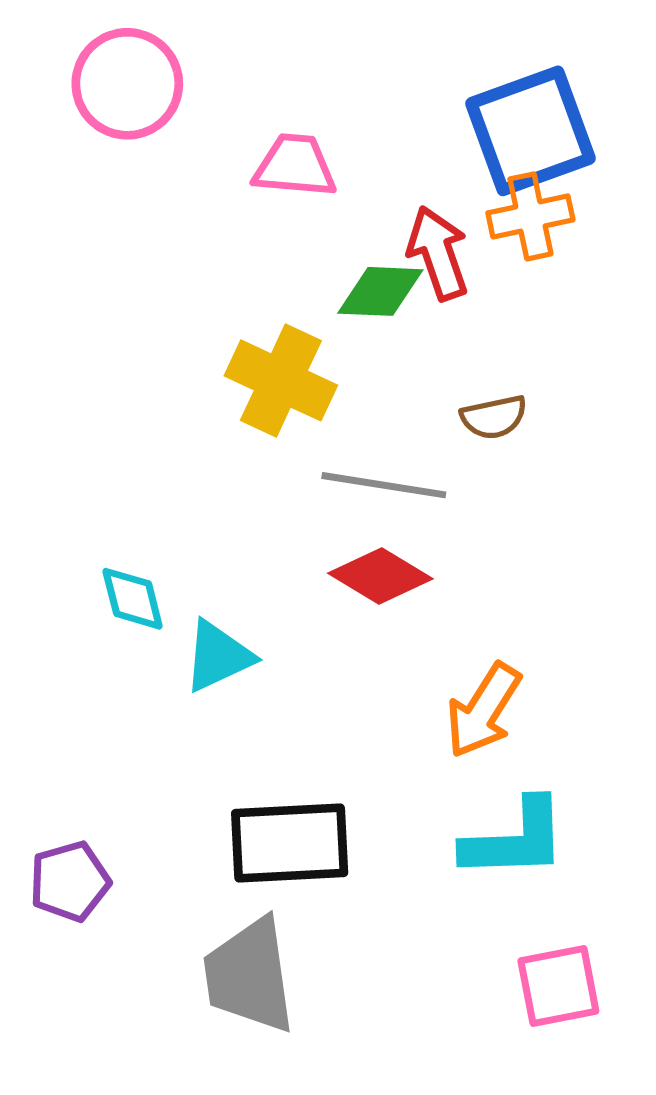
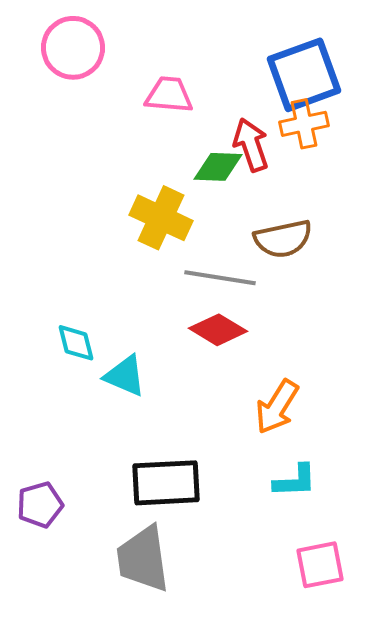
brown semicircle: (494, 417) -> (283, 239), size x1.5
cyan triangle: (218, 656) -> (125, 376), turned 48
cyan L-shape: (515, 839) -> (295, 481), size x0.7

